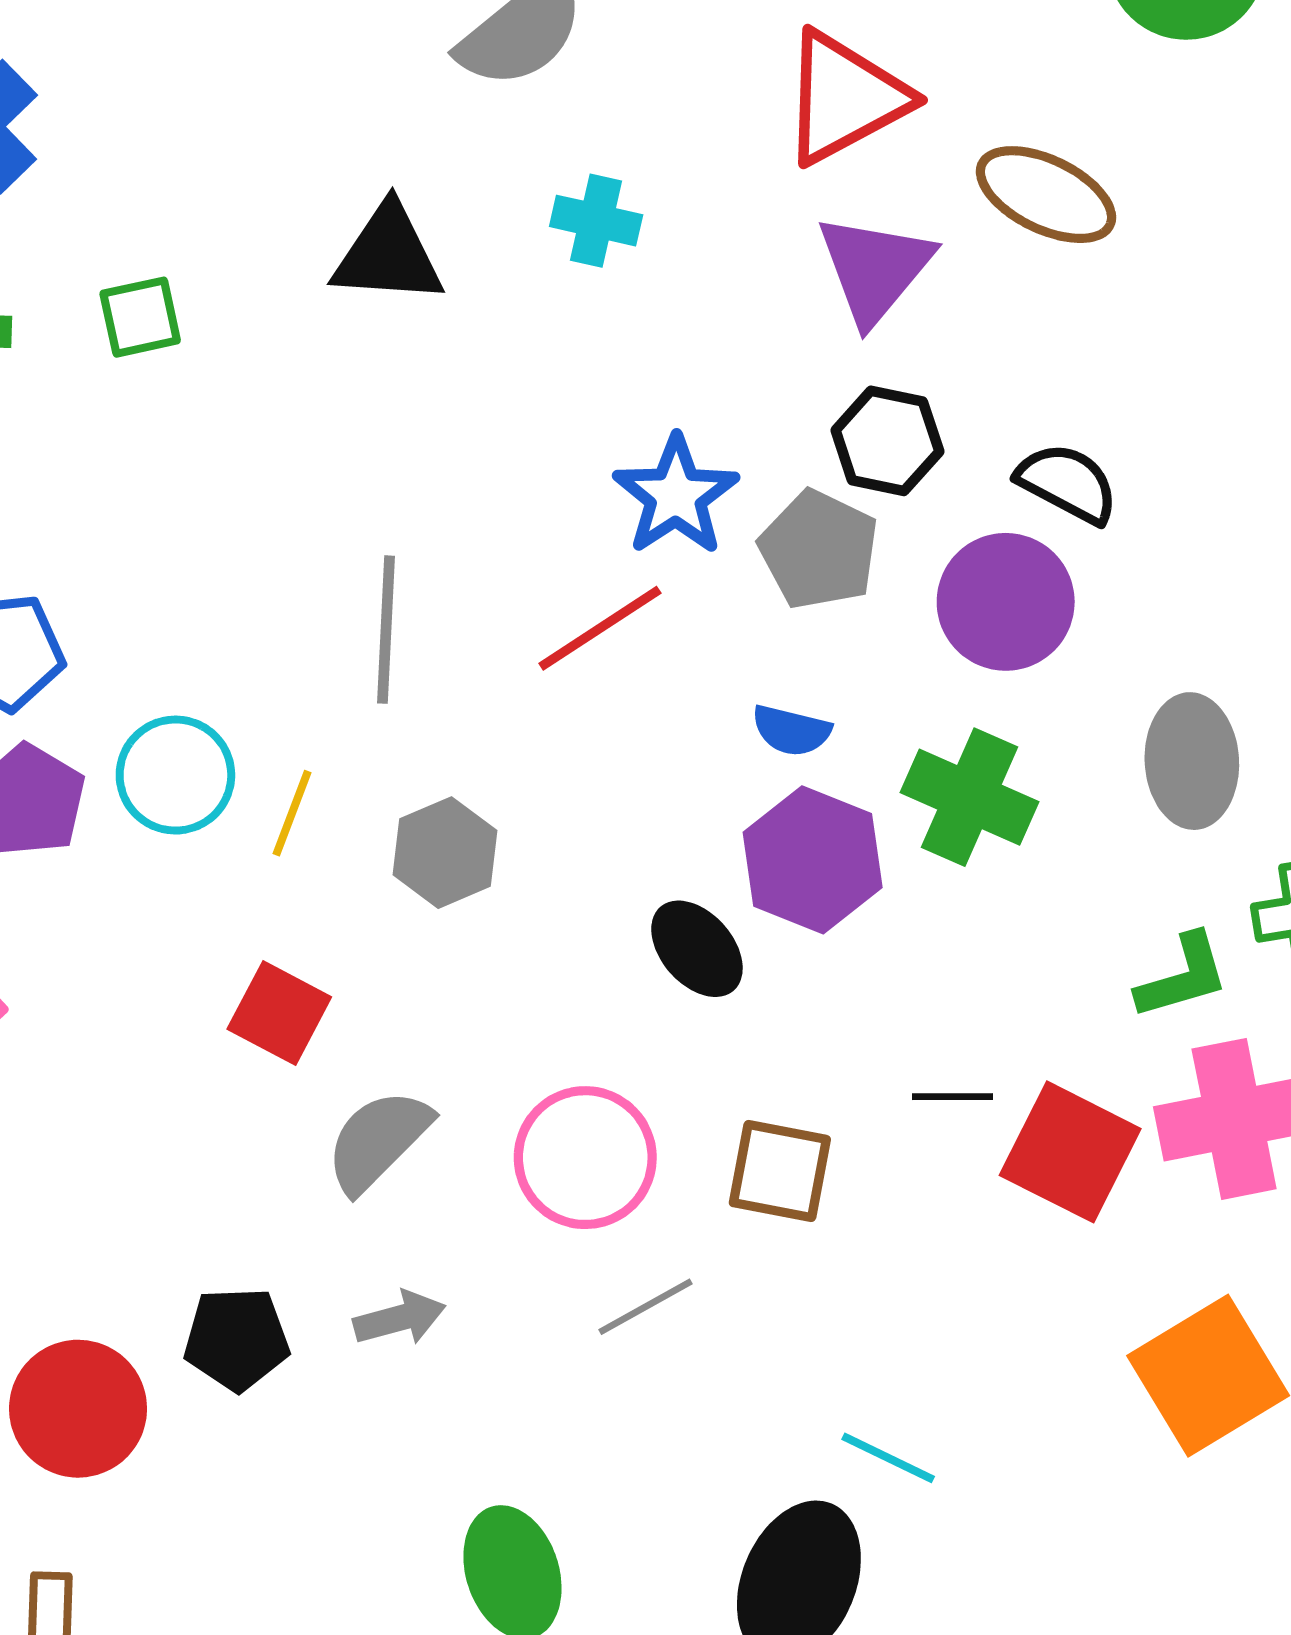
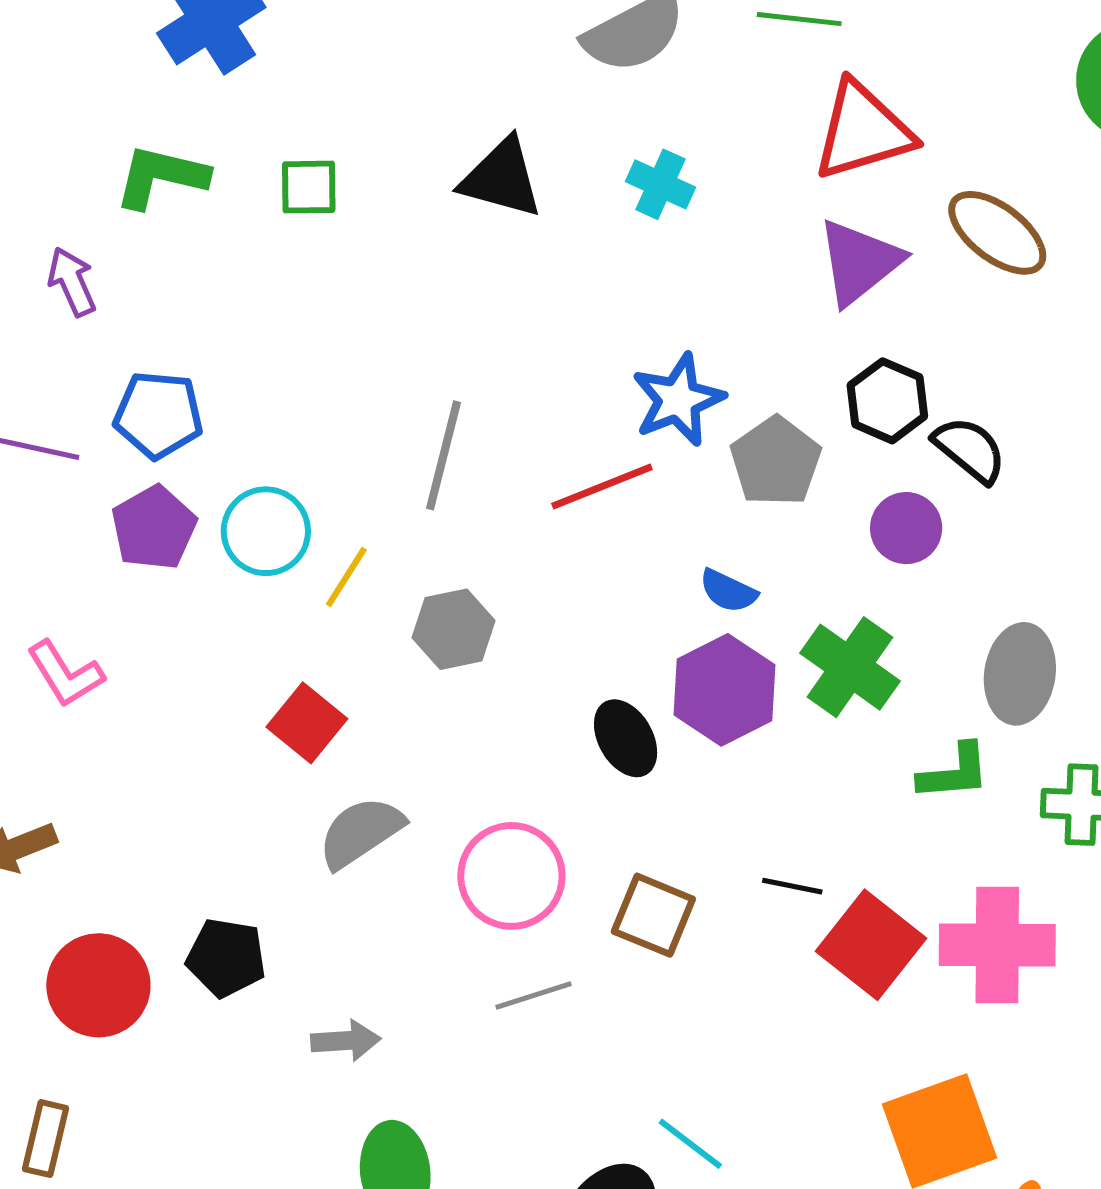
black hexagon: (887, 441) -> (887, 401), moved
purple circle: (1006, 602) -> (906, 528), size x0.7
green L-shape: (1183, 976) -> (954, 772), moved
gray arrow: (400, 1318) -> (346, 1041), moved

